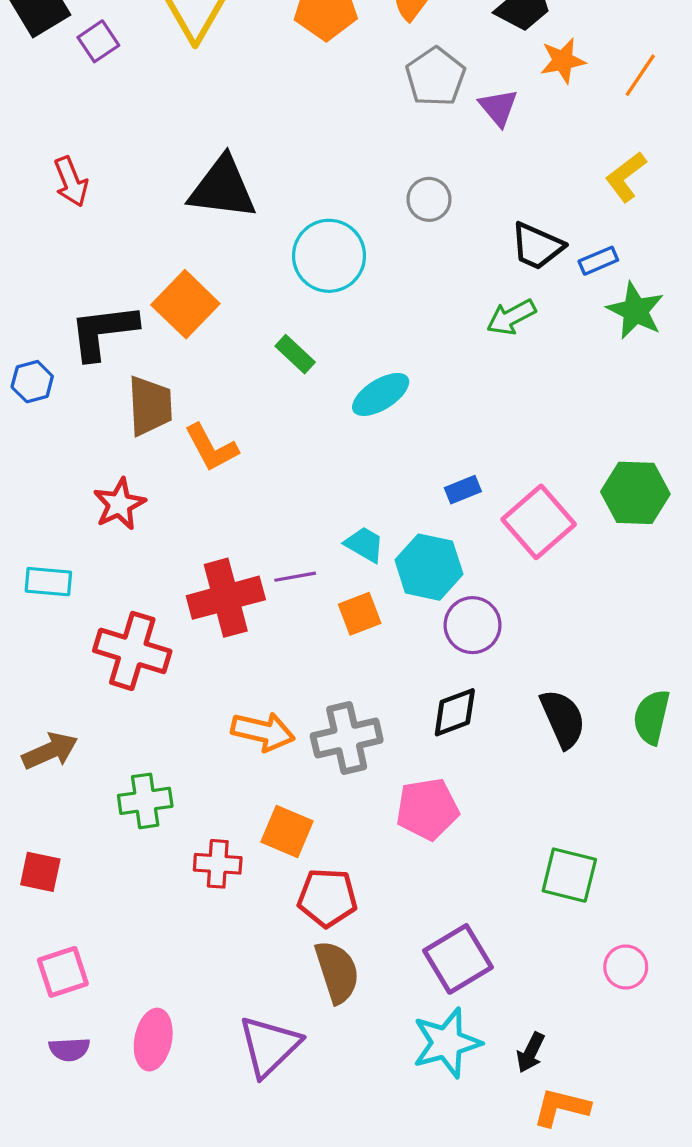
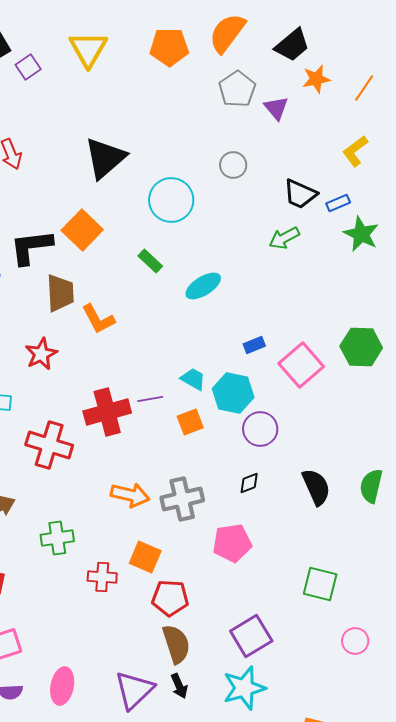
black triangle: (223, 188) -> (105, 158), turned -48
black diamond: (455, 712) -> (249, 483), size x0.7
black arrow: (531, 1052) -> (179, 686), moved, turned -50

